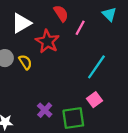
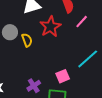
pink square: (94, 100) -> (63, 76), moved

